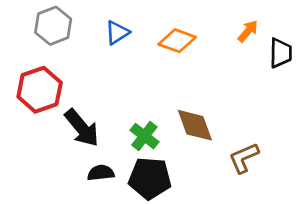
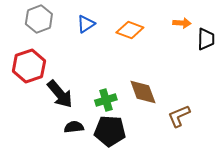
orange arrow: (248, 31) -> (182, 23), turned 54
green cross: (144, 136) -> (106, 100), turned 35

